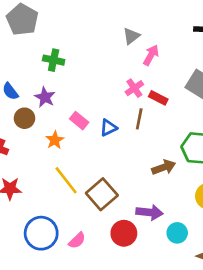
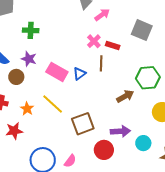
pink arrow: (151, 55) -> (102, 15), turned 35
pink rectangle: (79, 121) -> (57, 72), size x1.5
orange star: (55, 140) -> (27, 109), moved
yellow line: (66, 180) -> (53, 104), moved
brown square: (102, 194) -> (83, 124), turned 30

